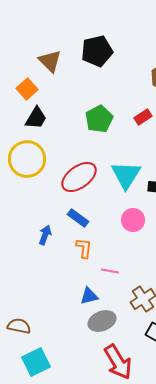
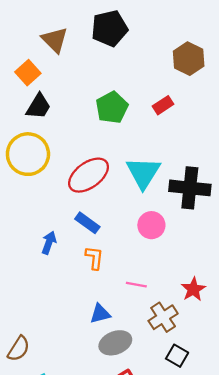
pink line: (110, 271) -> (136, 285), moved
brown semicircle: (19, 326) -> (19, 349), turned 110

